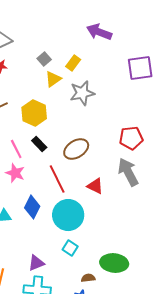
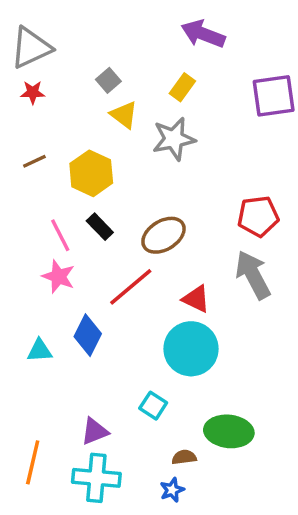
yellow rectangle: (73, 63) -> (182, 87), moved
yellow triangle: (53, 79) -> (124, 115), turned -48
red line: (57, 179) -> (131, 287), turned 76
cyan circle: (68, 215) -> (191, 349), moved

